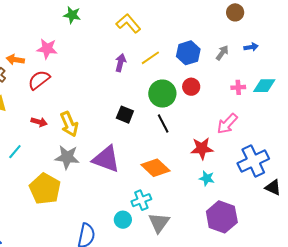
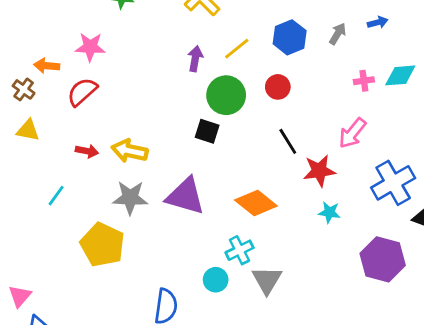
red circle: (191, 87) -> (278, 87), moved
green circle: (162, 94) -> (226, 95), moved
black line: (163, 123) -> (288, 141), moved
yellow arrow: (69, 124) -> (130, 151), turned 130
purple hexagon: (222, 217) -> (383, 259), moved

